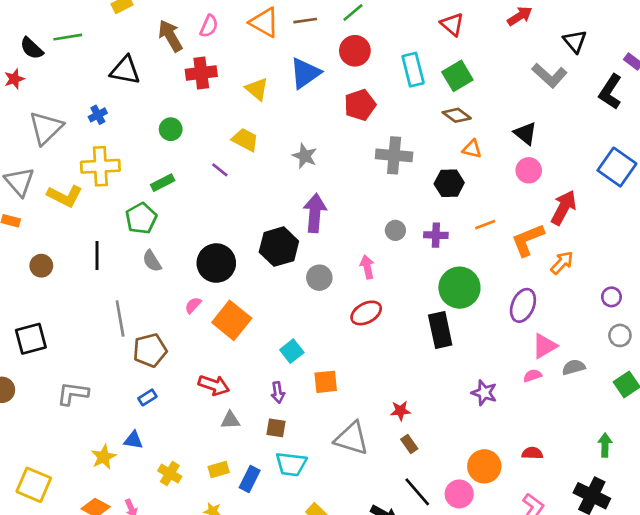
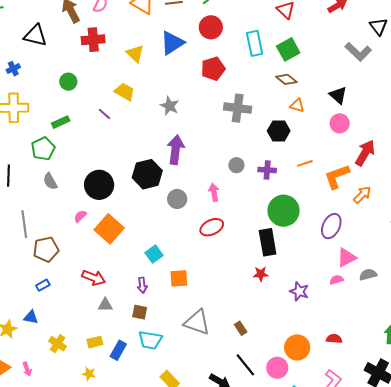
red star: (400, 411) -> (261, 274), moved

